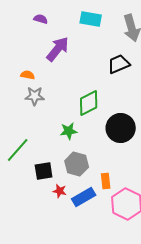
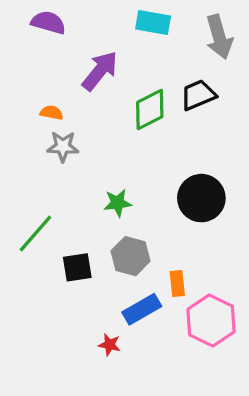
purple semicircle: (41, 19) -> (48, 22), moved, size x1.5
green diamond: (89, 103) -> (150, 109), moved
red star: (60, 191) -> (110, 345), moved

